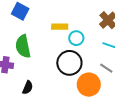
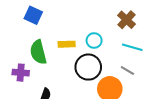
yellow rectangle: (60, 27) -> (67, 44), moved

